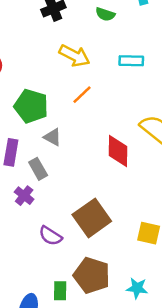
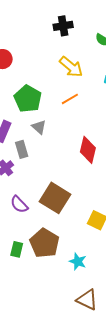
brown square: (92, 218) -> (55, 198), turned -36

